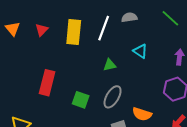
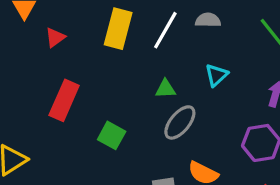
red triangle: (42, 30) -> (55, 37), moved
cyan triangle: (140, 51) -> (216, 75), turned 35
gray ellipse: (113, 97) -> (180, 122), moved

